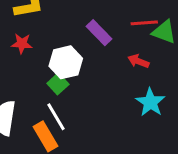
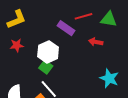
red line: (144, 23) -> (84, 16), moved
cyan star: (150, 102) -> (109, 78), moved

